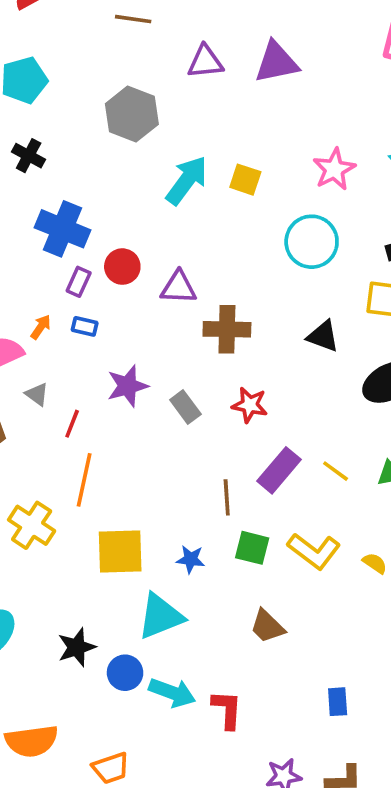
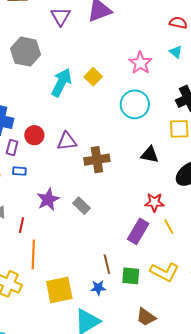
purple triangle: (205, 62) -> (61, 16), turned -45
yellow square: (245, 180) -> (93, 77), turned 36
red star: (250, 405) -> (154, 202), moved
yellow line: (336, 471) -> (169, 227), turned 35
brown line: (227, 497) -> (107, 264), moved

